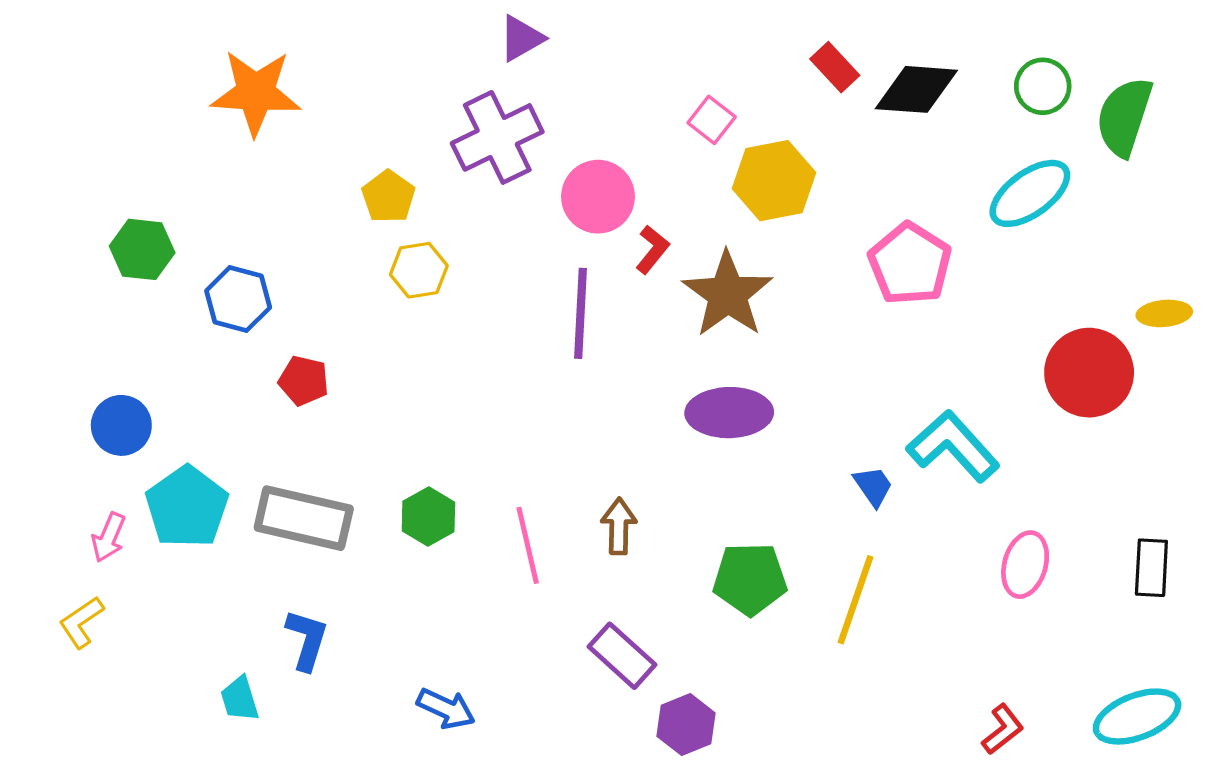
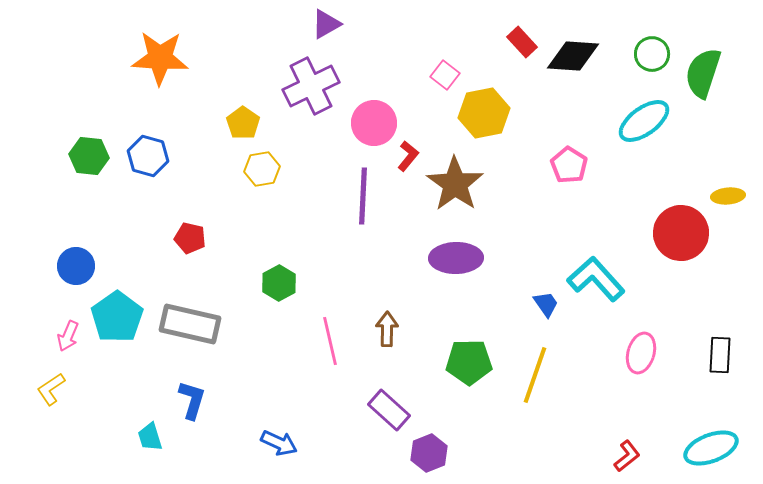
pink pentagon: (910, 264) -> (569, 165), size x0.7
blue hexagon: (238, 299) -> (148, 156), moved
green hexagon: (428, 517) -> (279, 283), moved

